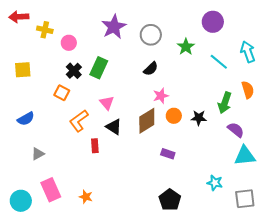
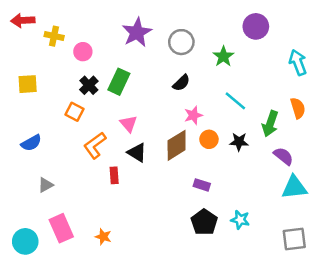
cyan line: (219, 62) -> (235, 101), moved
cyan star: (215, 183) -> (240, 220), moved
black pentagon: (170, 200) -> (204, 222), moved

